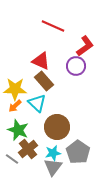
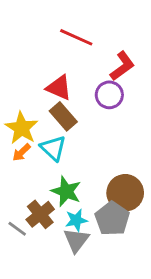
yellow star: (15, 89) -> (22, 128), turned 30
brown circle: (57, 127) -> (125, 193), moved
green star: (18, 130) -> (66, 191), moved

